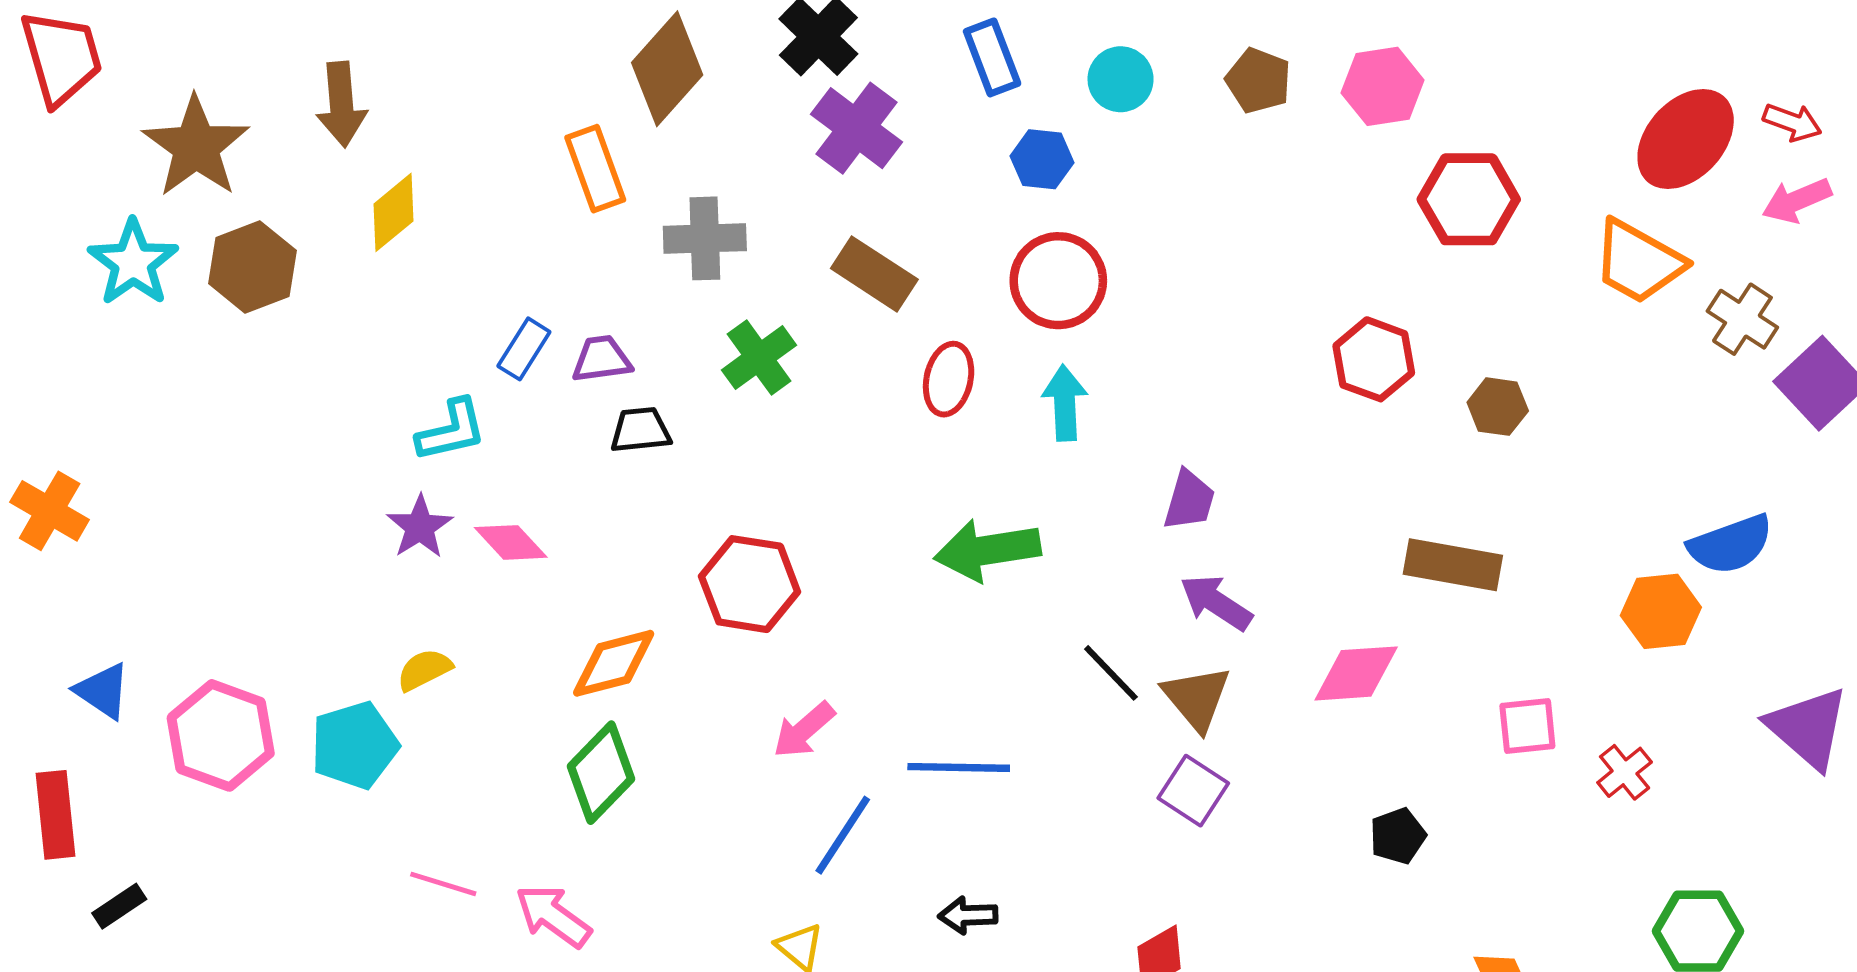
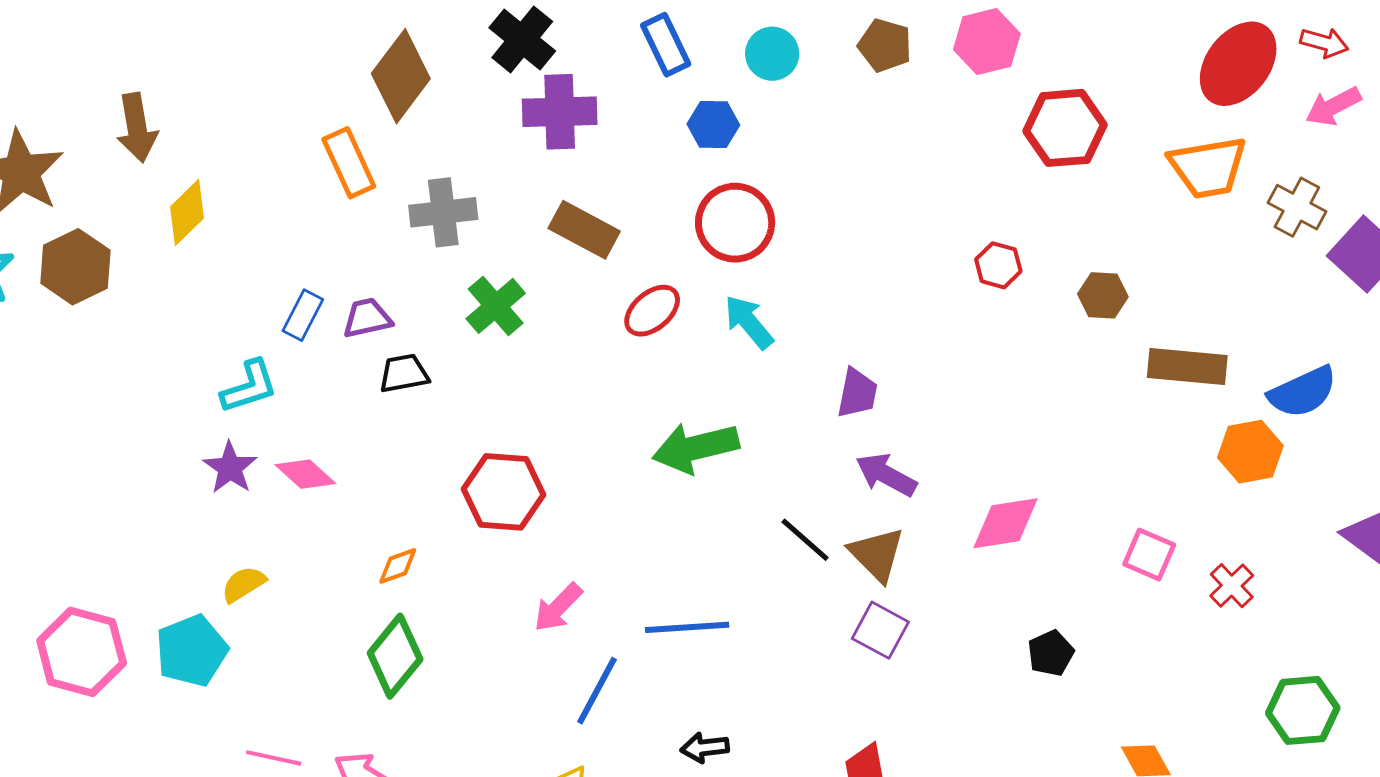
purple cross: (856, 128) -> (560, 112), turned -34
orange trapezoid: (1638, 262) -> (1208, 167), turned -34
red hexagon: (1374, 359) -> (998, 265), size x0.7
red ellipse: (949, 379) -> (652, 311), turned 42
cyan arrow: (1065, 403) -> (749, 322), turned -32
brown rectangle: (1453, 565) -> (1187, 366), moved
orange diamond: (614, 663) -> (398, 566), size x0.6
pink square: (1527, 726) -> (1149, 554), turned 34

